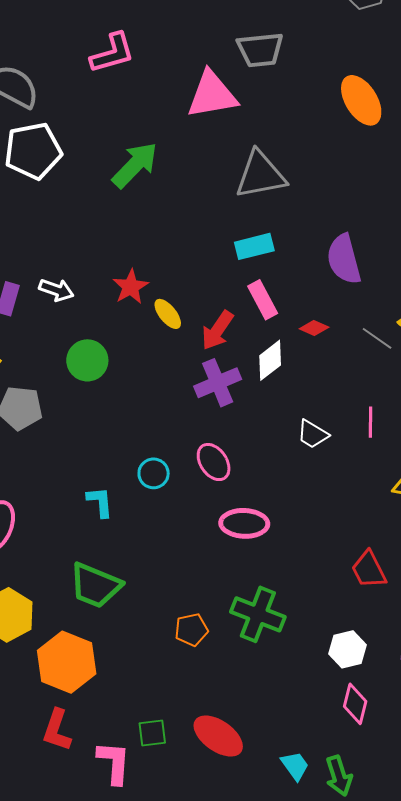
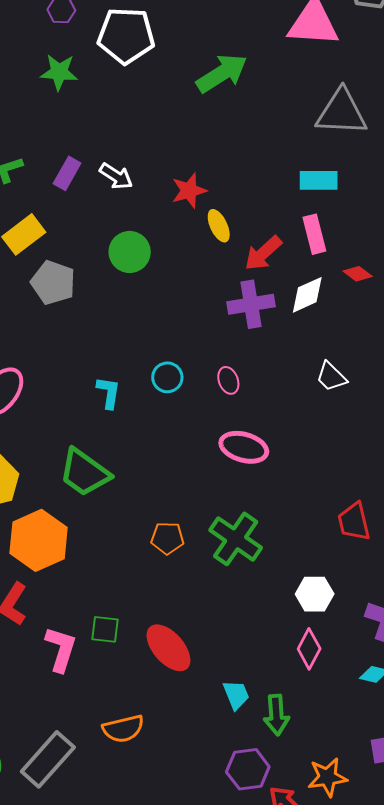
pink ellipse: (214, 462) -> (228, 380), size x0.7

